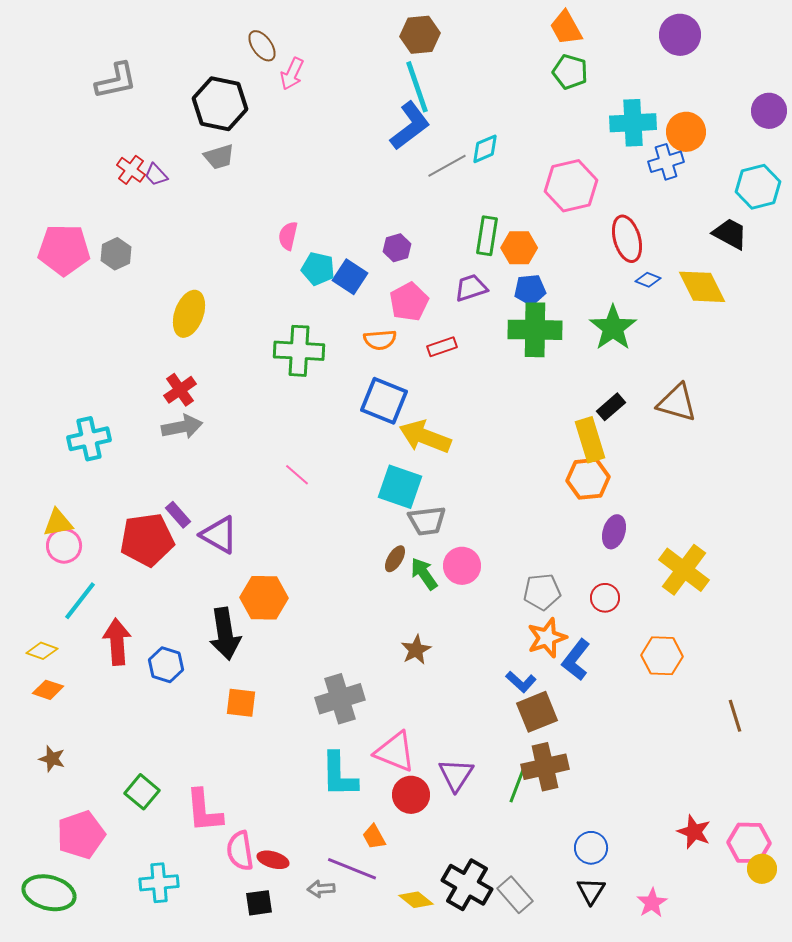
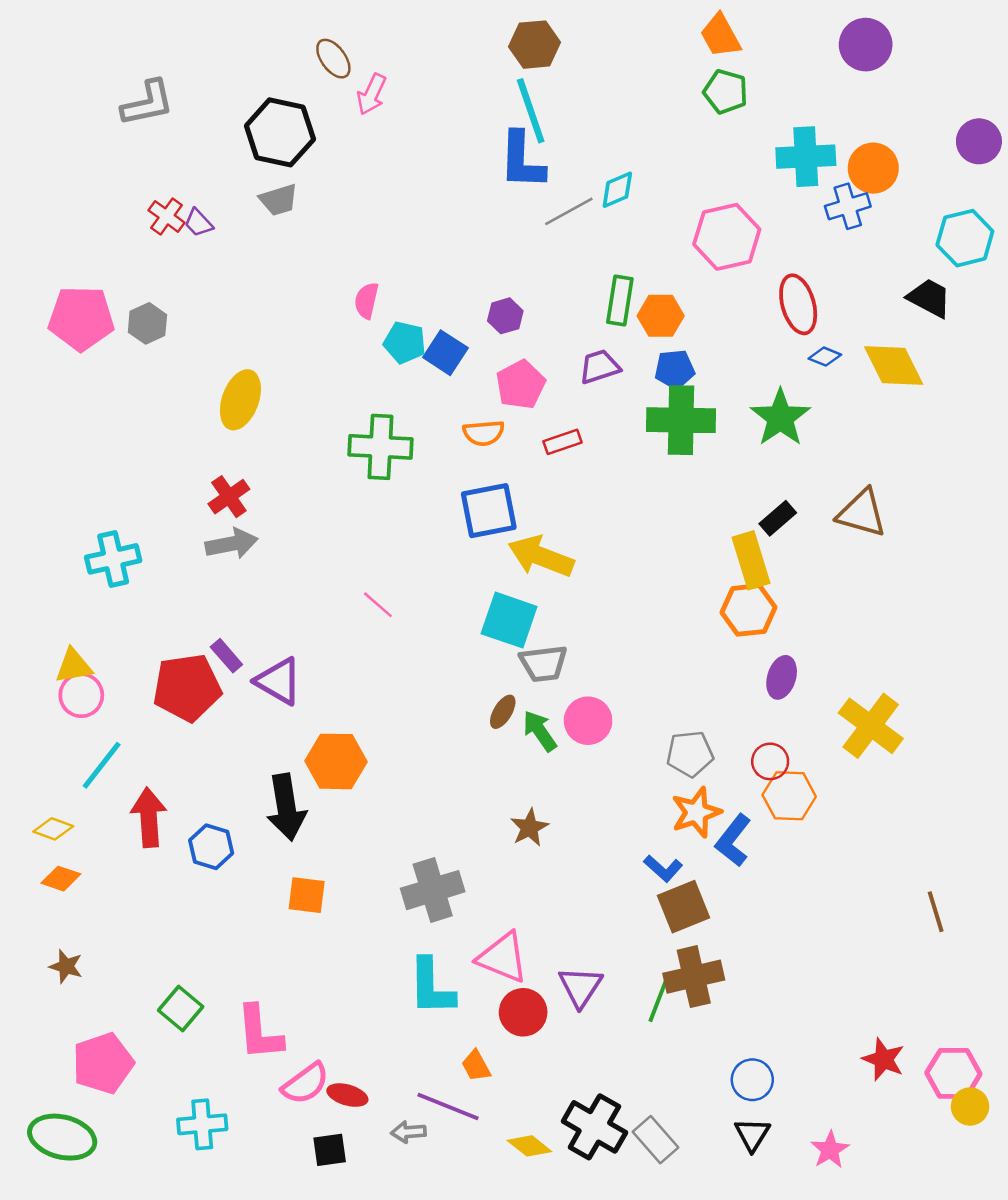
blue L-shape: (410, 126) -> (522, 160), turned 129
blue square: (384, 401) -> (489, 511), turned -33
orange hexagon: (662, 656) -> (789, 796), moved
pink semicircle: (240, 851) -> (305, 1084), turned -117

